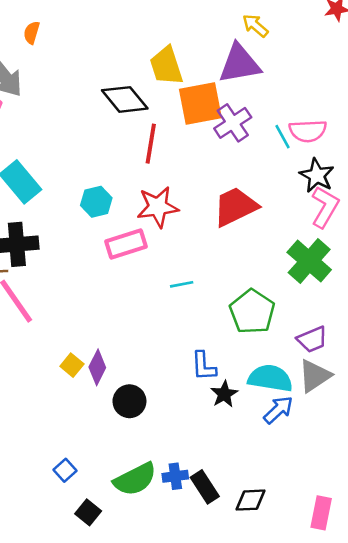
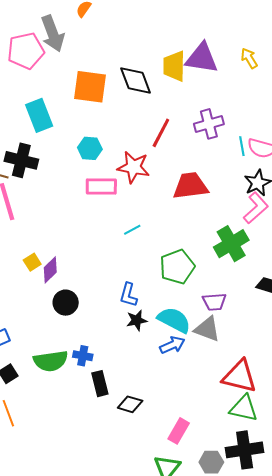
purple triangle: (240, 64) -> (202, 58), moved
orange square: (200, 103) -> (90, 87), moved
red line: (151, 144) -> (161, 133), moved
cyan line: (182, 284) -> (132, 230), turned -36
gray triangle: (315, 376) -> (207, 329), turned 36
blue cross: (175, 476) -> (83, 356), moved

